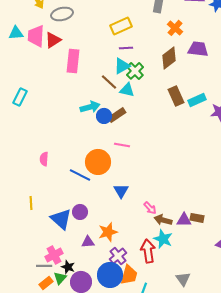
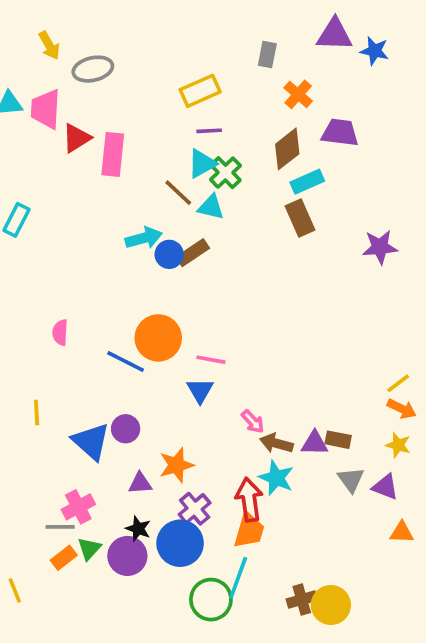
red triangle: (53, 40) -> (77, 138), moved
cyan rectangle: (197, 100) -> (307, 182), moved
pink line: (122, 145) -> (211, 360), moved
black star: (68, 267) -> (138, 529), moved
orange trapezoid: (129, 275) -> (249, 531), moved
gray triangle: (183, 279) -> (351, 480), moved

